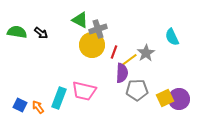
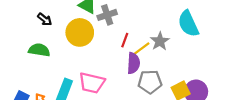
green semicircle: (17, 32) -> (39, 50), moved
cyan semicircle: (172, 37) -> (188, 24), size x1.4
yellow circle: (92, 45) -> (80, 32), moved

